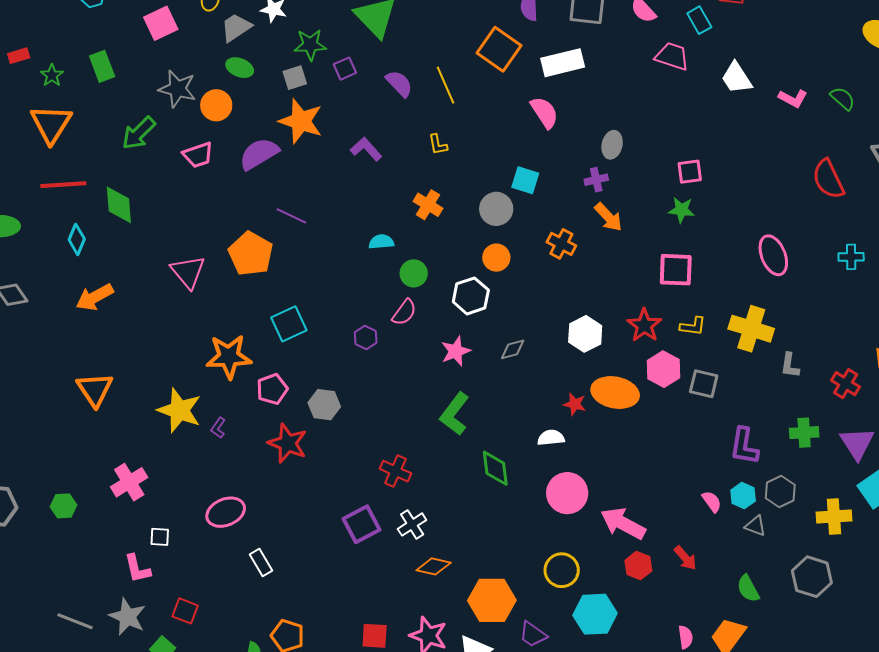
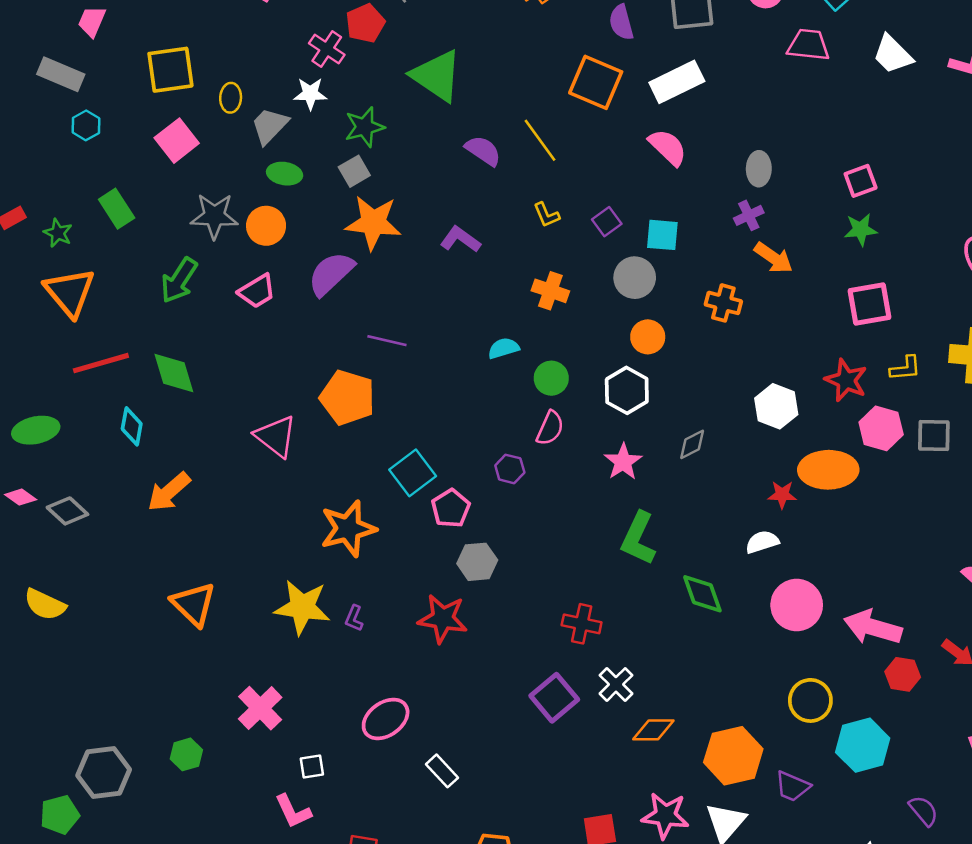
purple square: (345, 69) -> (607, 222), moved
pink pentagon: (272, 389) -> (451, 508), moved

